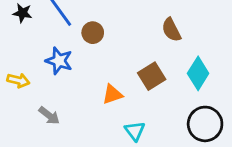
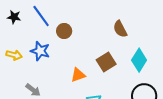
yellow arrow: (18, 80) -> (14, 55), moved

